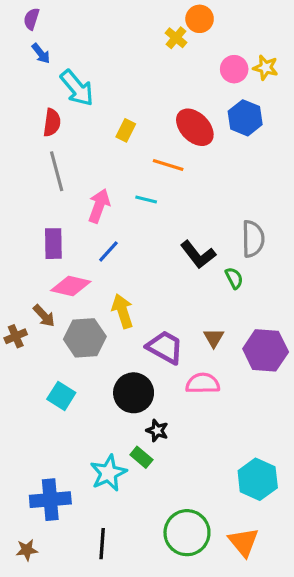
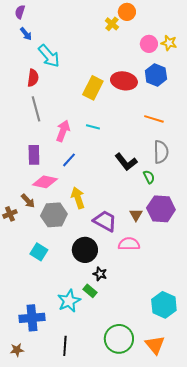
red ellipse: (195, 127) -> (124, 81), turned -35
yellow rectangle: (126, 130) -> (93, 88), moved, size x1.6
orange line: (168, 165) -> (154, 119), moved
purple hexagon: (266, 350) -> (161, 209), moved

